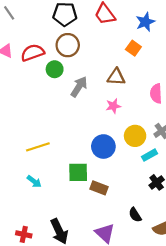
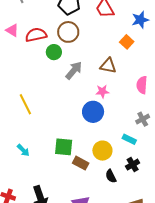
yellow circle: (135, 136) -> (102, 151), moved
yellow line: (38, 147) -> (25, 104), moved, turned 75
blue circle: (103, 147) -> (93, 112), moved
cyan rectangle: (149, 155) -> (129, 139), turned 48
black semicircle: (135, 215) -> (111, 176), moved

